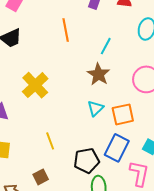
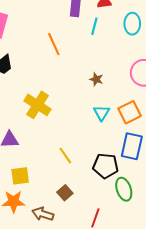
cyan line: (106, 46) -> (94, 26), moved
brown star: (98, 74) -> (96, 79), size x0.6
black pentagon: (87, 161) -> (106, 166), turned 30

